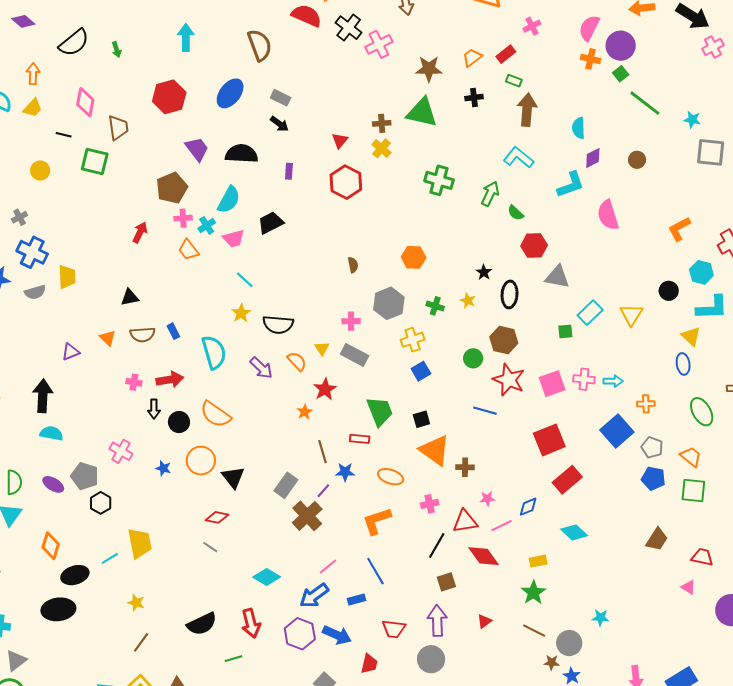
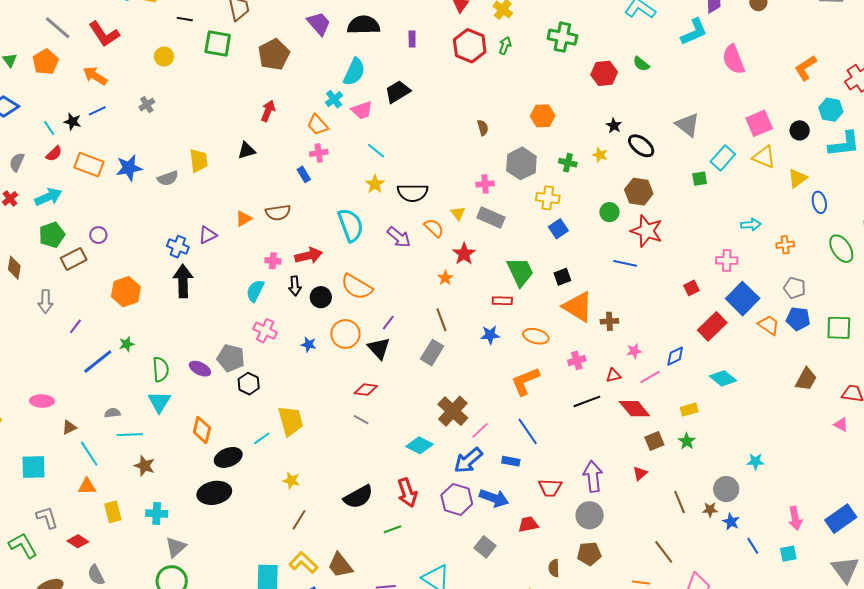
brown pentagon: (172, 188) -> (274, 54), moved
green arrow: (490, 194) -> (505, 46), moved, size x0.7
pink cross: (183, 218) -> (319, 153), moved
red hexagon: (534, 246) -> (604, 73), moved
blue cross: (32, 252) -> (178, 247), moved, size x0.7
gray triangle: (557, 277) -> (688, 125), turned 32
black ellipse: (510, 294) -> (641, 146), turned -52
black triangle: (130, 297) -> (247, 150), moved
yellow triangle: (631, 315) -> (764, 157), turned -35
blue rectangle: (173, 331) -> (304, 174), moved
yellow triangle: (691, 336) -> (798, 178), moved, turned 45
orange triangle: (108, 338) -> (244, 219), turned 48
yellow cross: (413, 340) -> (548, 198), turned 30
pink cross: (584, 379) -> (727, 260), moved
pink square: (552, 384) -> (759, 123), moved
blue square: (617, 431) -> (743, 299), moved
cyan semicircle: (51, 433) -> (255, 291), moved, turned -70
red square: (549, 440) -> (691, 288), size x0.5
brown line: (323, 452) -> (441, 320), moved
orange trapezoid: (691, 457) -> (769, 325), moved
purple line: (323, 491) -> (388, 323), moved
brown cross: (307, 516) -> (453, 411), moved
red triangle: (465, 521) -> (613, 375), size x0.6
black line: (437, 545) -> (587, 401), turned 44
brown square: (446, 582) -> (654, 441), moved
green star: (533, 593) -> (687, 441), size x0.7
blue rectangle: (356, 600) -> (511, 461), turned 30
brown line: (534, 631) -> (680, 502), moved, turned 45
red trapezoid: (369, 664) -> (528, 524), turned -110

